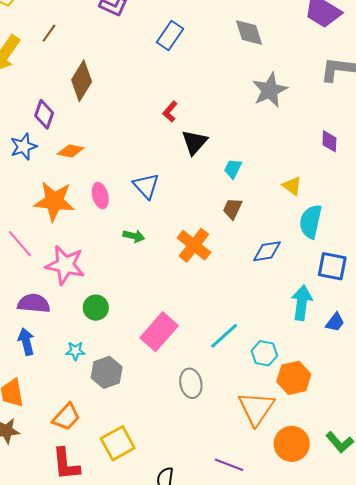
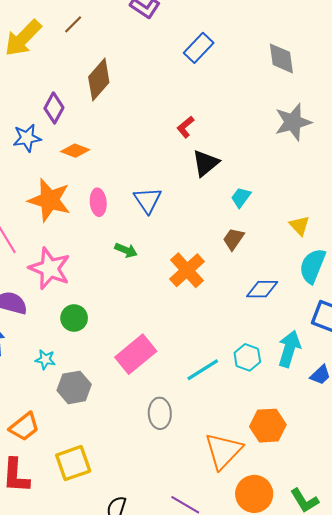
cyan hexagon: (264, 353) -> (247, 357), moved

